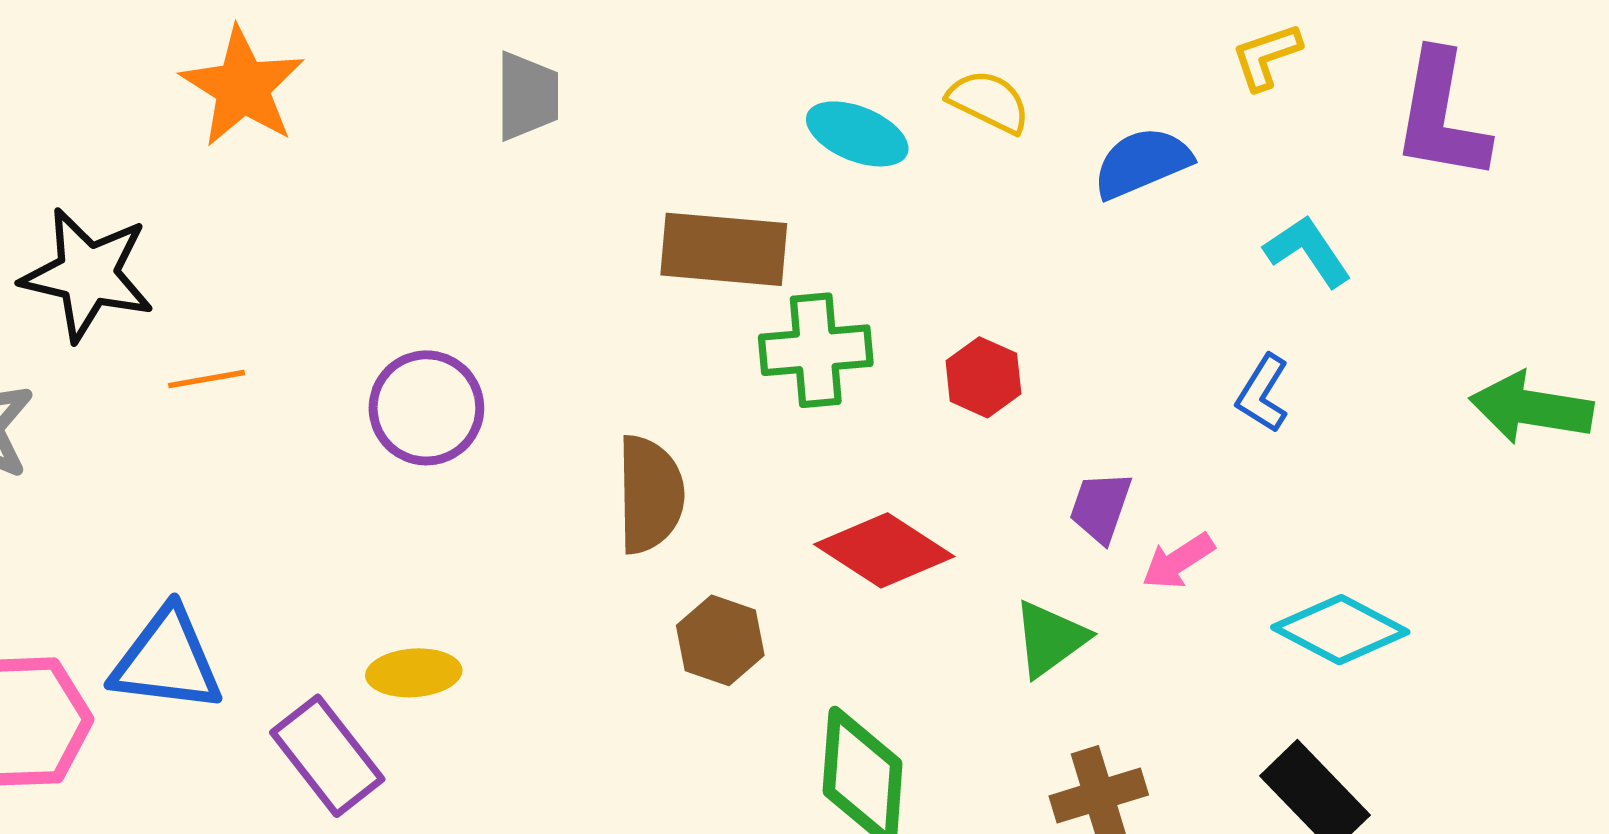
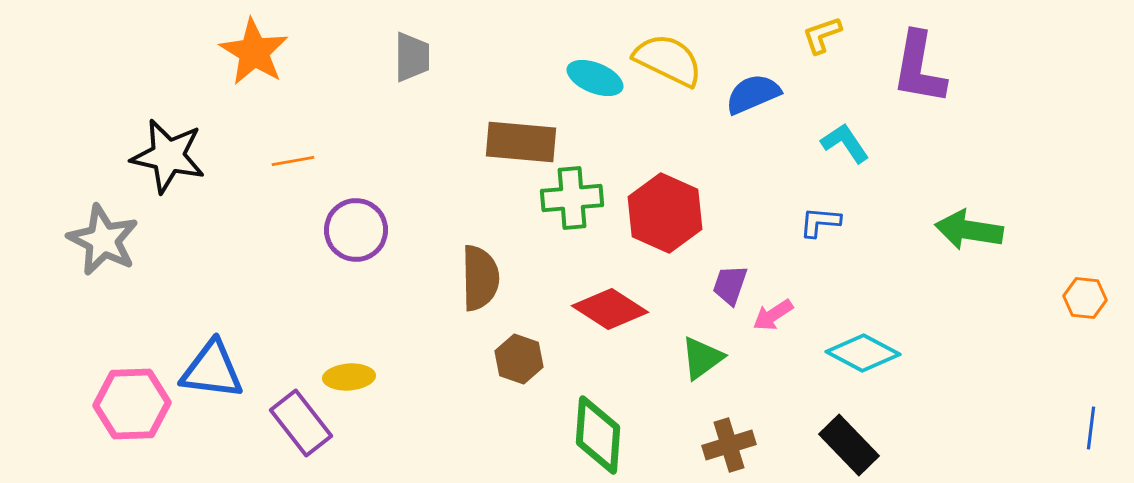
yellow semicircle: (989, 101) -> (668, 60), size x1.5
red hexagon: (983, 377) -> (665, 213), size x1.8
orange line: (207, 379) -> (293, 161), moved
blue L-shape: (1263, 393) -> (820, 222), turned 63

